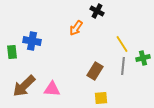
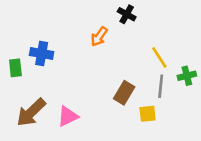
pink triangle: (52, 89) -> (68, 116), turned -30
yellow square: (101, 98) -> (148, 114), moved

